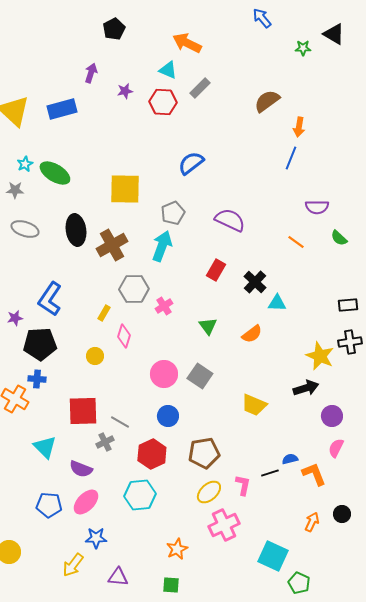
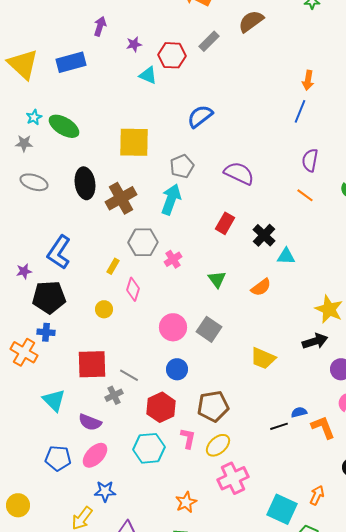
cyan triangle: (168, 70) -> (148, 75), moved
brown semicircle: (267, 101) -> (251, 21), moved
purple semicircle: (317, 207) -> (310, 160), moved, turned 100
pink L-shape: (243, 485) -> (188, 438), moved
orange arrow: (312, 522) -> (317, 495), moved

